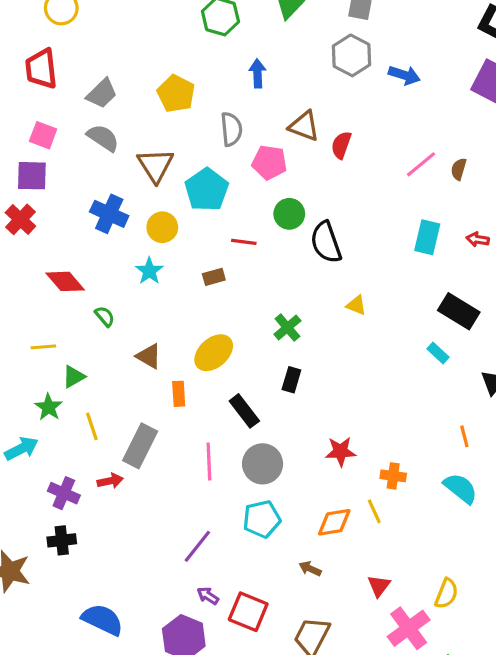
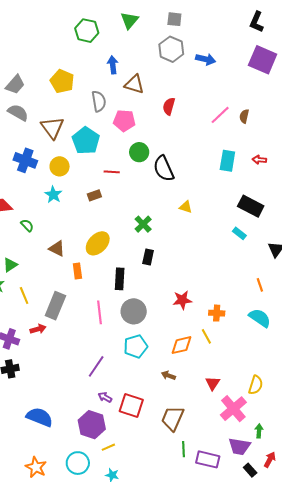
brown triangle: (304, 126) -> (134, 84), moved
black rectangle: (244, 411) -> (120, 279), turned 45

